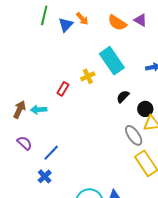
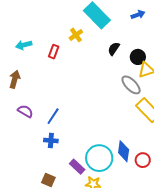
cyan arrow: (39, 110) -> (24, 45), moved
blue cross: (45, 176) -> (51, 141), turned -32

